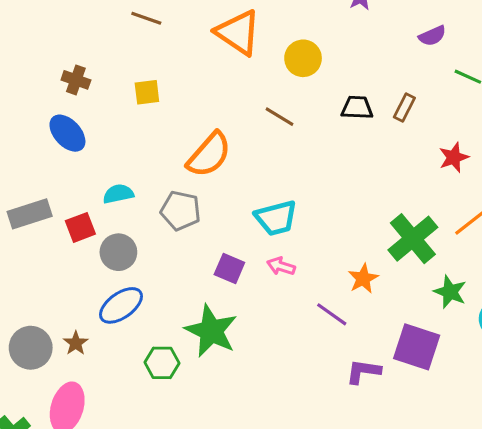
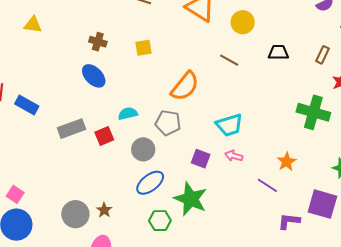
brown rectangle: (404, 107) -> (323, 55), moved
green cross: (413, 239) -> (313, 112), moved, turned -32
gray circle: (118, 252) -> (143, 149), moved
blue ellipse: (121, 305) -> (150, 183), moved

